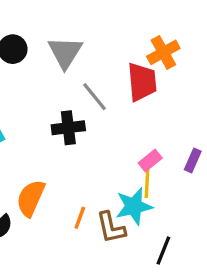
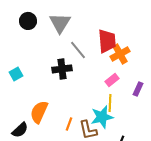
orange cross: (163, 52) -> (120, 54), moved
pink rectangle: (150, 160) -> (112, 80), moved

